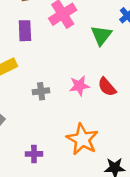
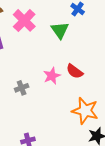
orange star: (82, 139) -> (85, 111), moved

